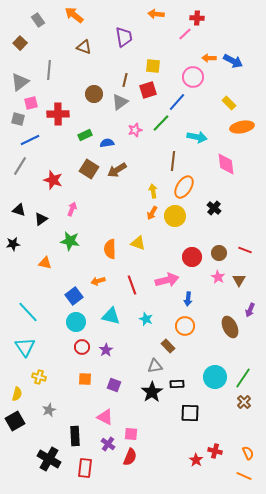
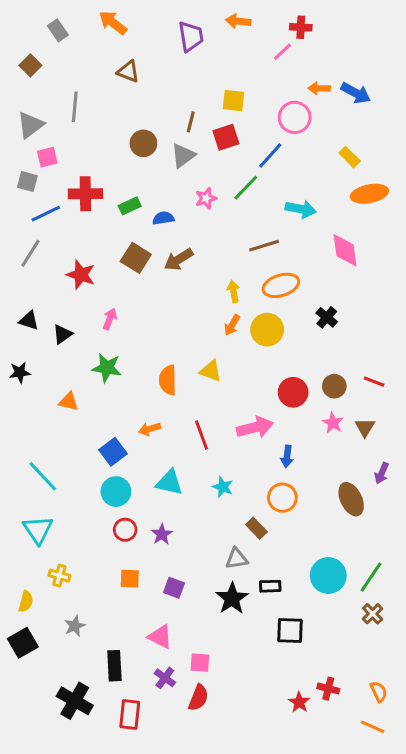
purple trapezoid: (124, 37) -> (191, 36), moved
red cross: (58, 114) -> (85, 194), moved
brown line: (173, 161) -> (264, 246), turned 66
orange ellipse: (184, 187) -> (281, 285), turned 40

